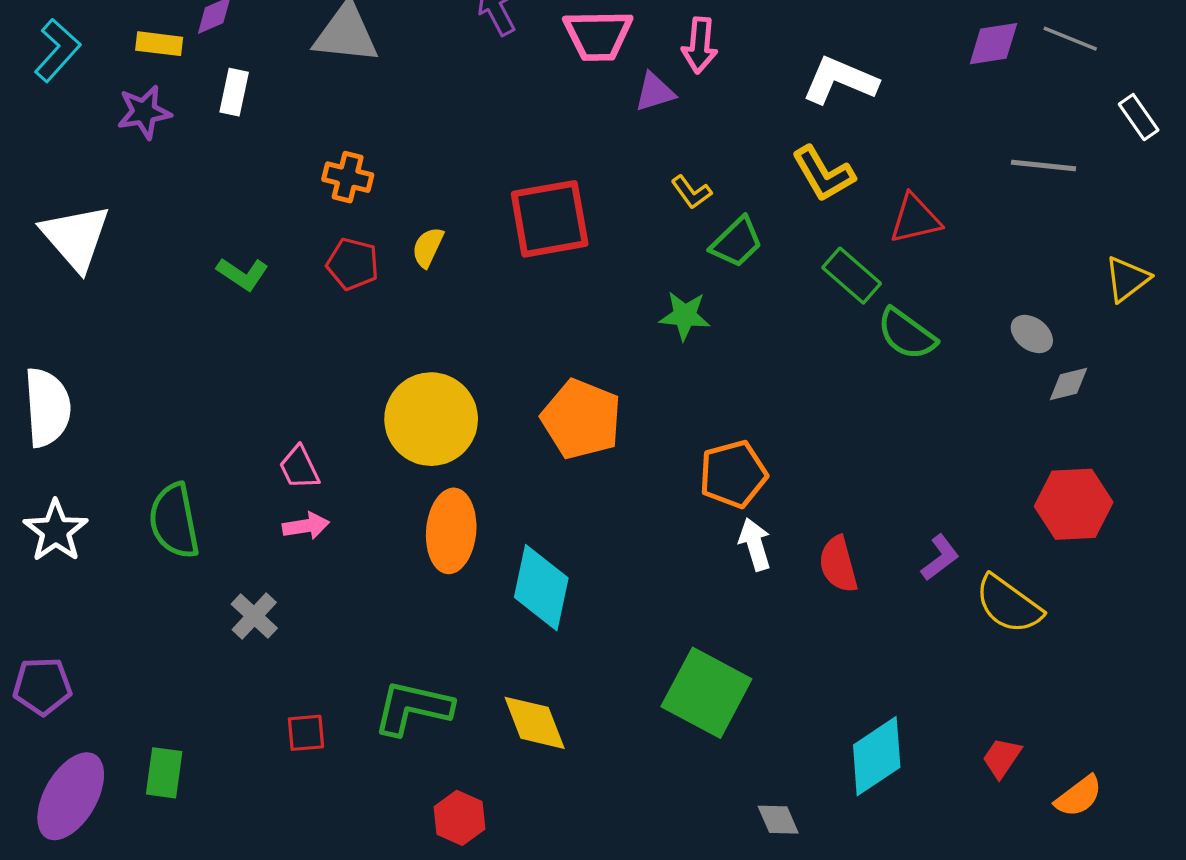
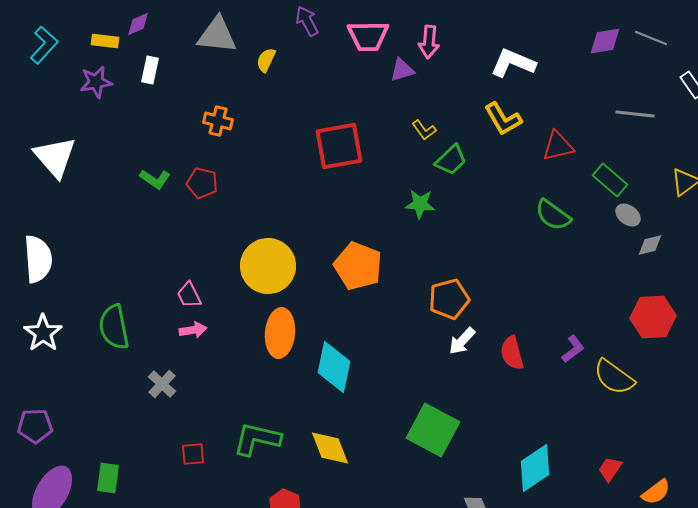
yellow semicircle: (428, 247) -> (266, 60), moved
red pentagon: (353, 264) -> (202, 183), moved
green rectangle: (852, 276) -> (610, 180), moved
white arrow: (755, 544) -> (462, 341), turned -120

